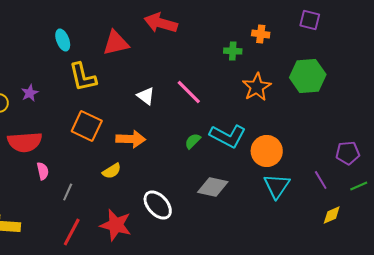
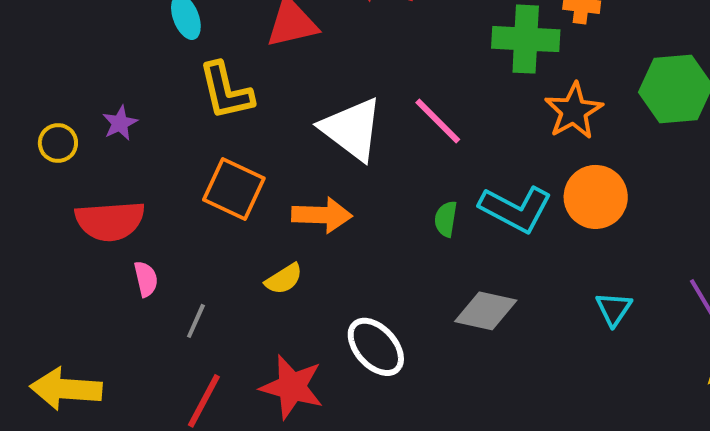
green cross: (233, 51) -> (526, 39), size x1.8
white triangle: (146, 96) -> (352, 129), size x1.8
green semicircle: (193, 141) -> (446, 219), turned -36
orange circle: (267, 151) -> (596, 197), moved
cyan triangle: (277, 186) -> (614, 309), size x0.7

